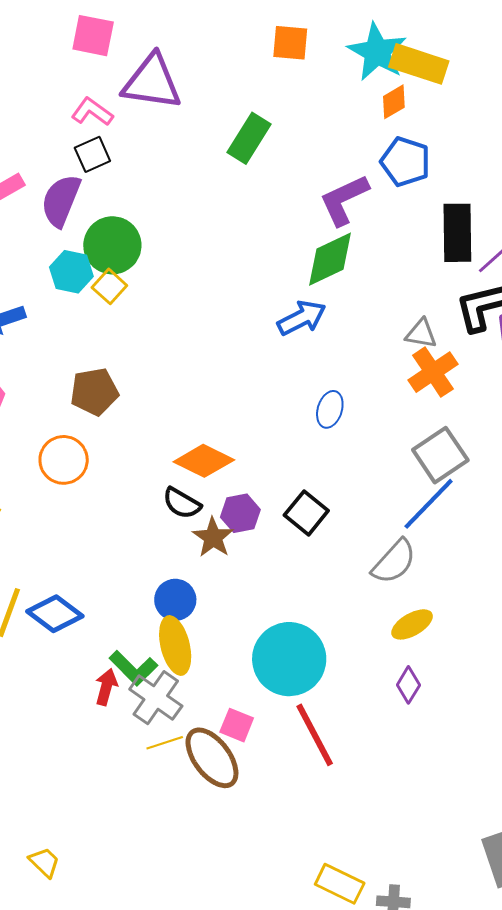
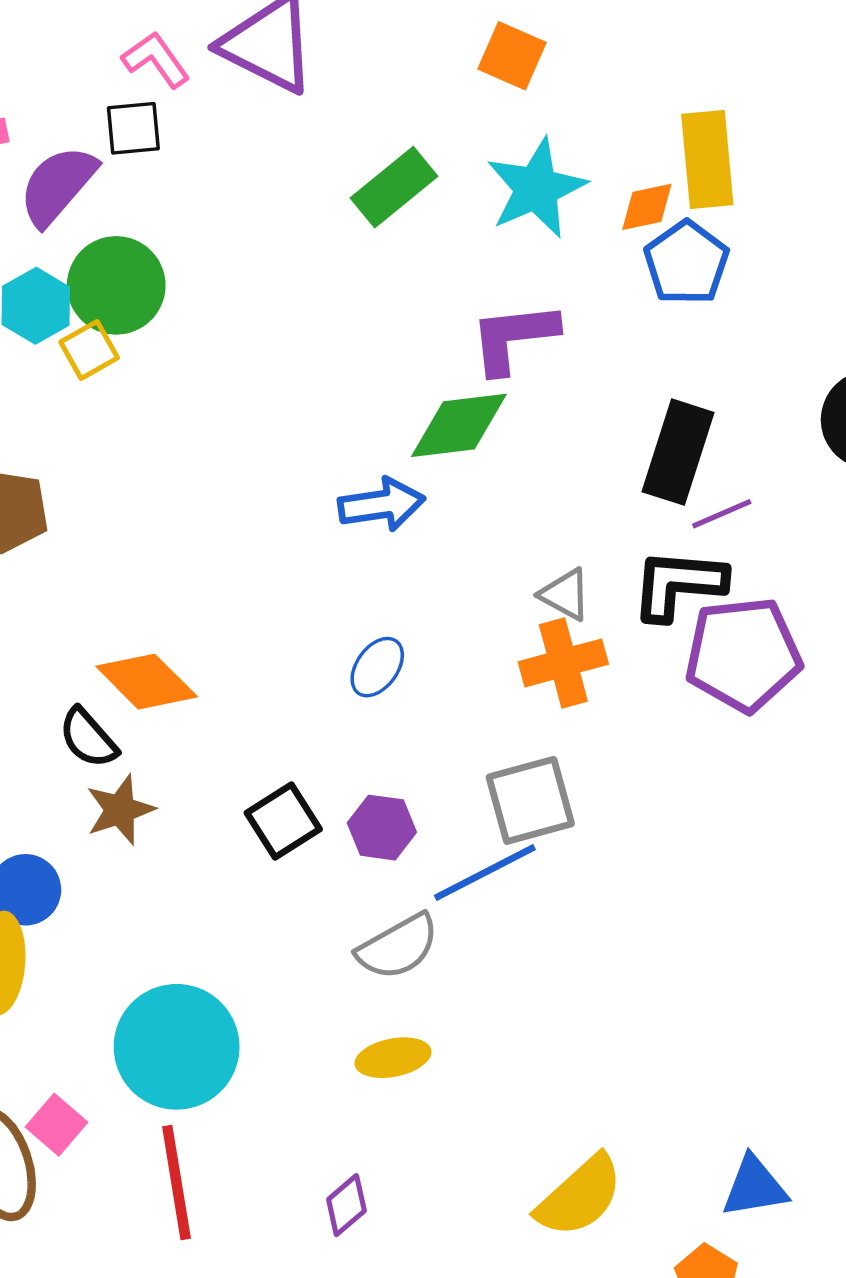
cyan star: (377, 52) -> (536, 188), moved
yellow rectangle: (419, 64) -> (707, 159), turned 48
blue pentagon: (405, 162) -> (686, 263), moved
purple hexagon: (240, 513) -> (382, 828), moved
purple diamond: (408, 685) -> (346, 1205), moved

